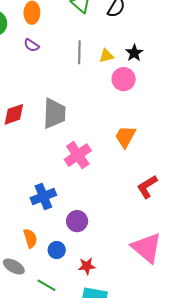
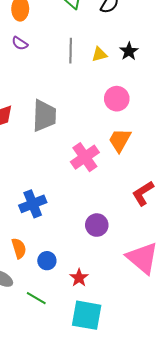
pink circle: (124, 79) -> (117, 99), moved
pink cross: (78, 155) -> (85, 157), moved
purple circle: (77, 221) -> (97, 225), moved
red star: (87, 266) -> (79, 278), turned -30

